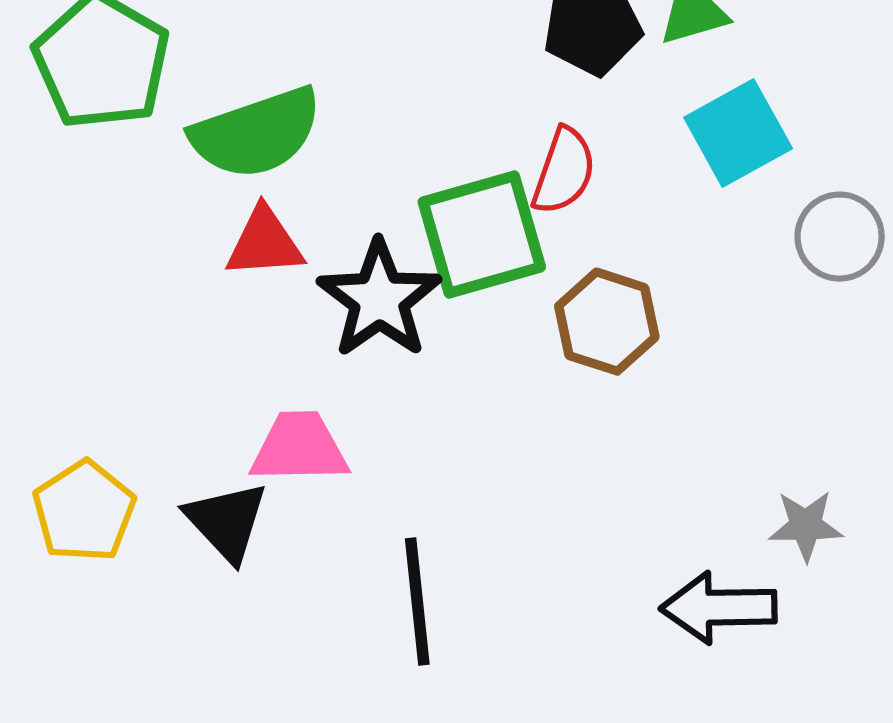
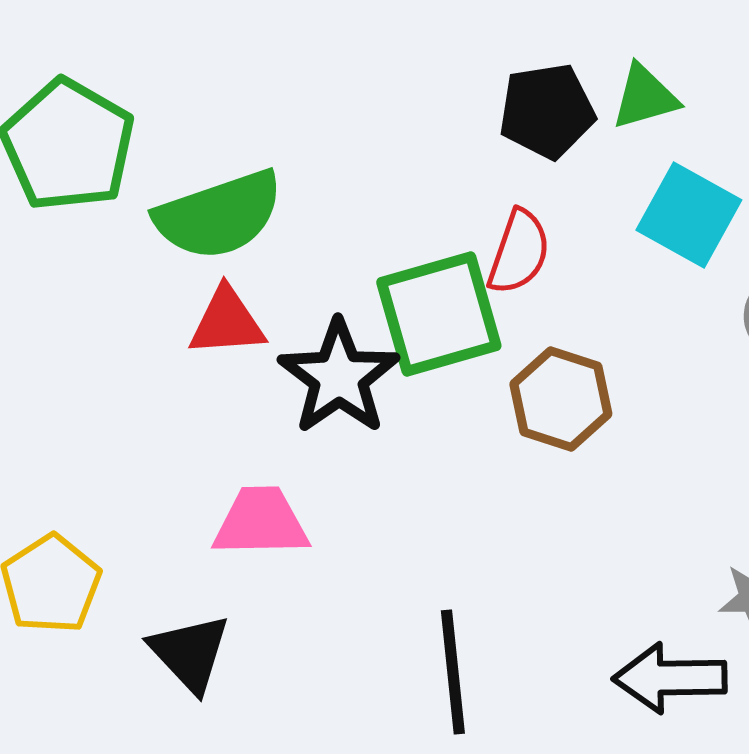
cyan square: (738, 133) -> (689, 215), turned -32
black triangle: (227, 522) -> (190, 653), moved
black line: (417, 601) -> (453, 672), moved

